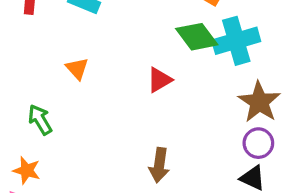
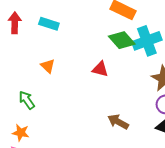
red triangle: (159, 80) -> (100, 69), turned 48
brown arrow: (159, 165) -> (118, 122), moved, turned 115

